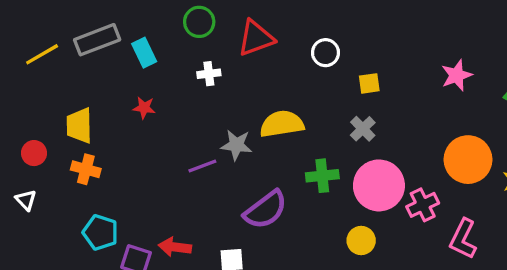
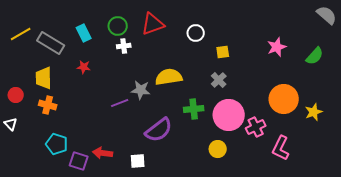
green circle: (199, 22) -> (118, 26), moved
gray rectangle: (97, 40) -> (51, 43), moved, turned 52

